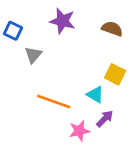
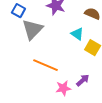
gray triangle: (33, 55) -> (32, 29), size x1.6
cyan triangle: (95, 95) -> (77, 34), moved

